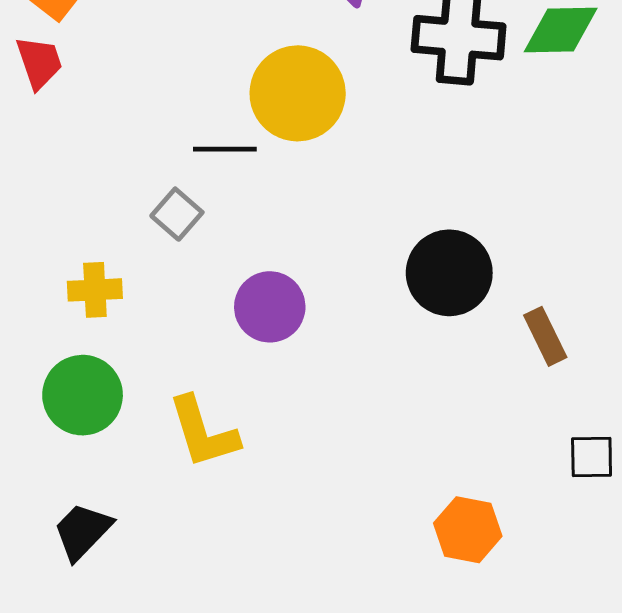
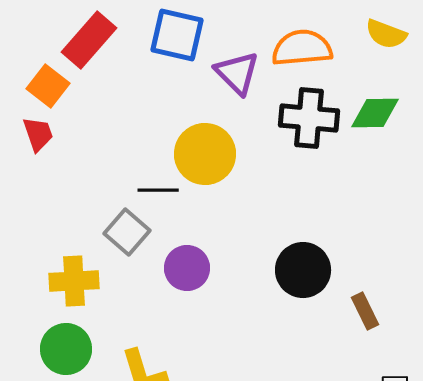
gray square: (177, 214) -> (127, 232), size x1.4
yellow cross: (95, 290) -> (74, 281), size x1.4
purple circle: (270, 307) -> (187, 268), moved

